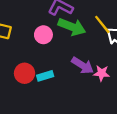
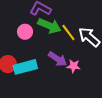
yellow line: (102, 24) -> (68, 32), moved
cyan rectangle: (45, 76) -> (25, 67), size x1.6

